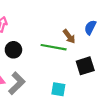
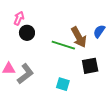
brown arrow: (69, 36) -> (79, 37), size x1.5
black circle: (13, 50) -> (27, 33), moved

